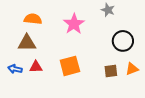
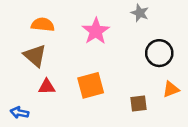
brown triangle: (27, 43) -> (35, 56), turned 42
blue arrow: (15, 69) -> (19, 113), moved
brown square: (111, 71) -> (139, 104), moved

